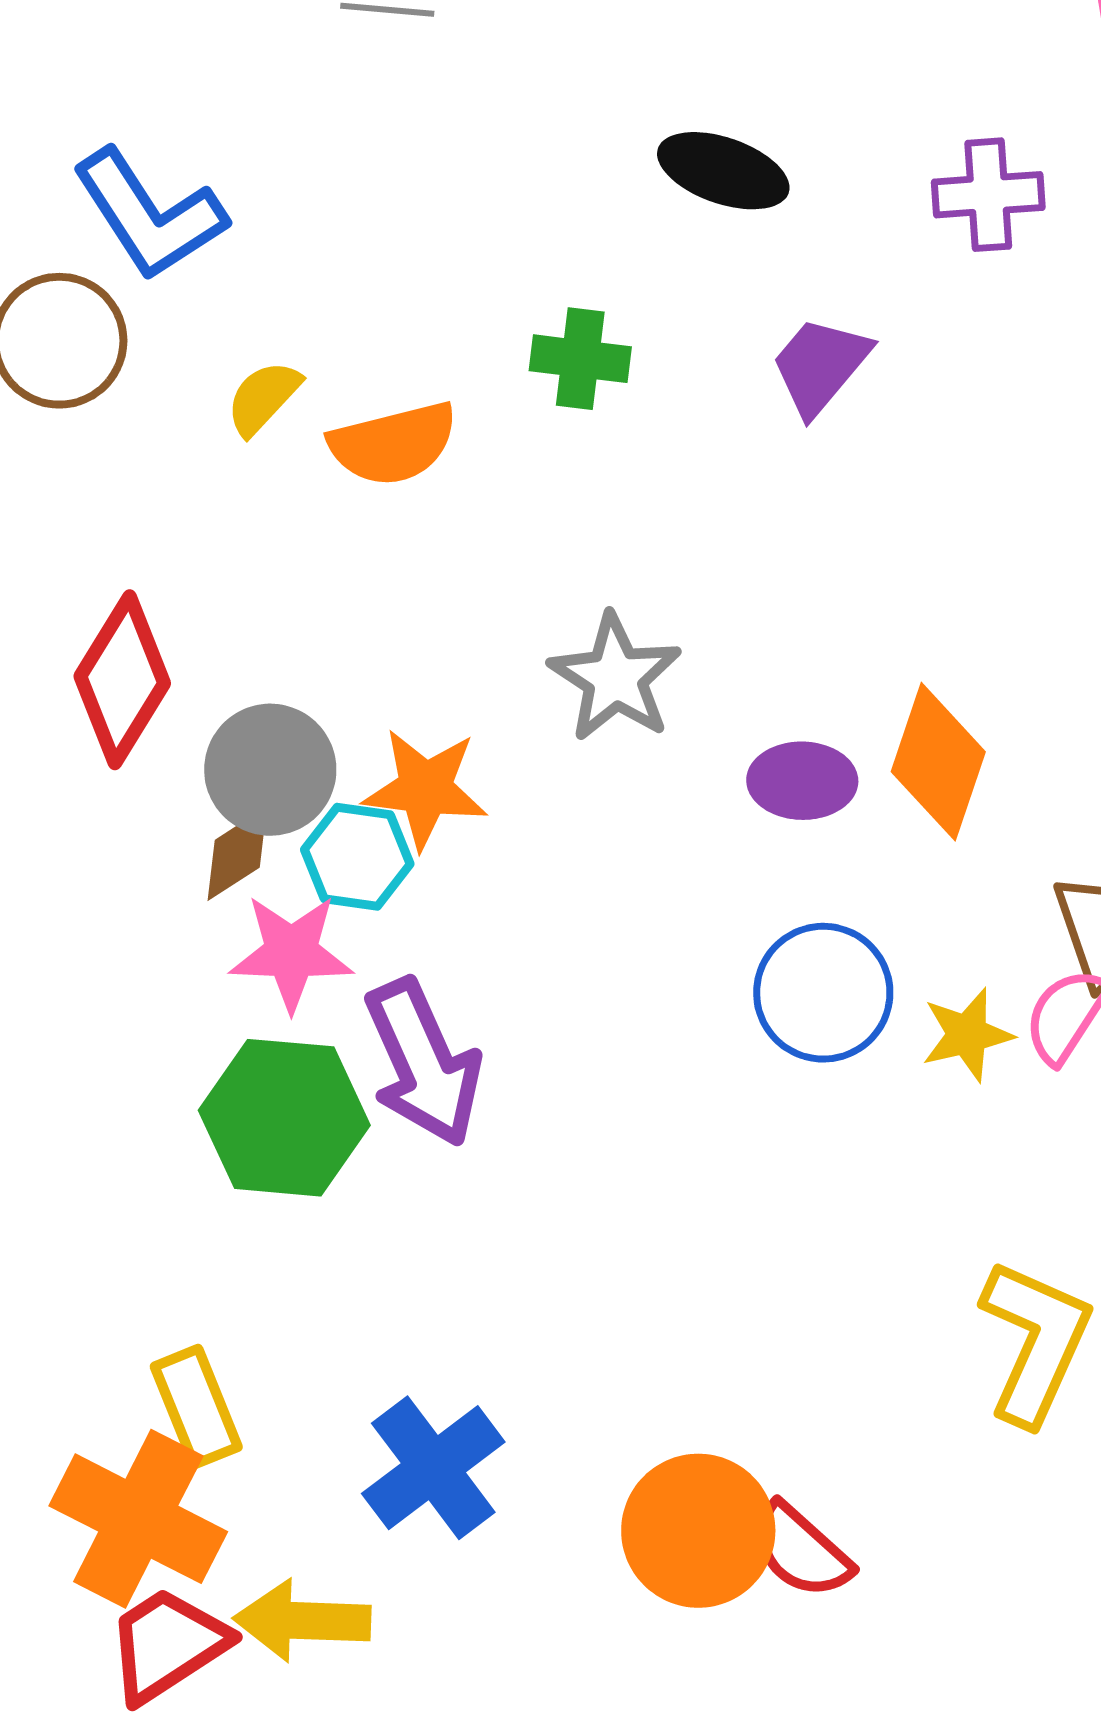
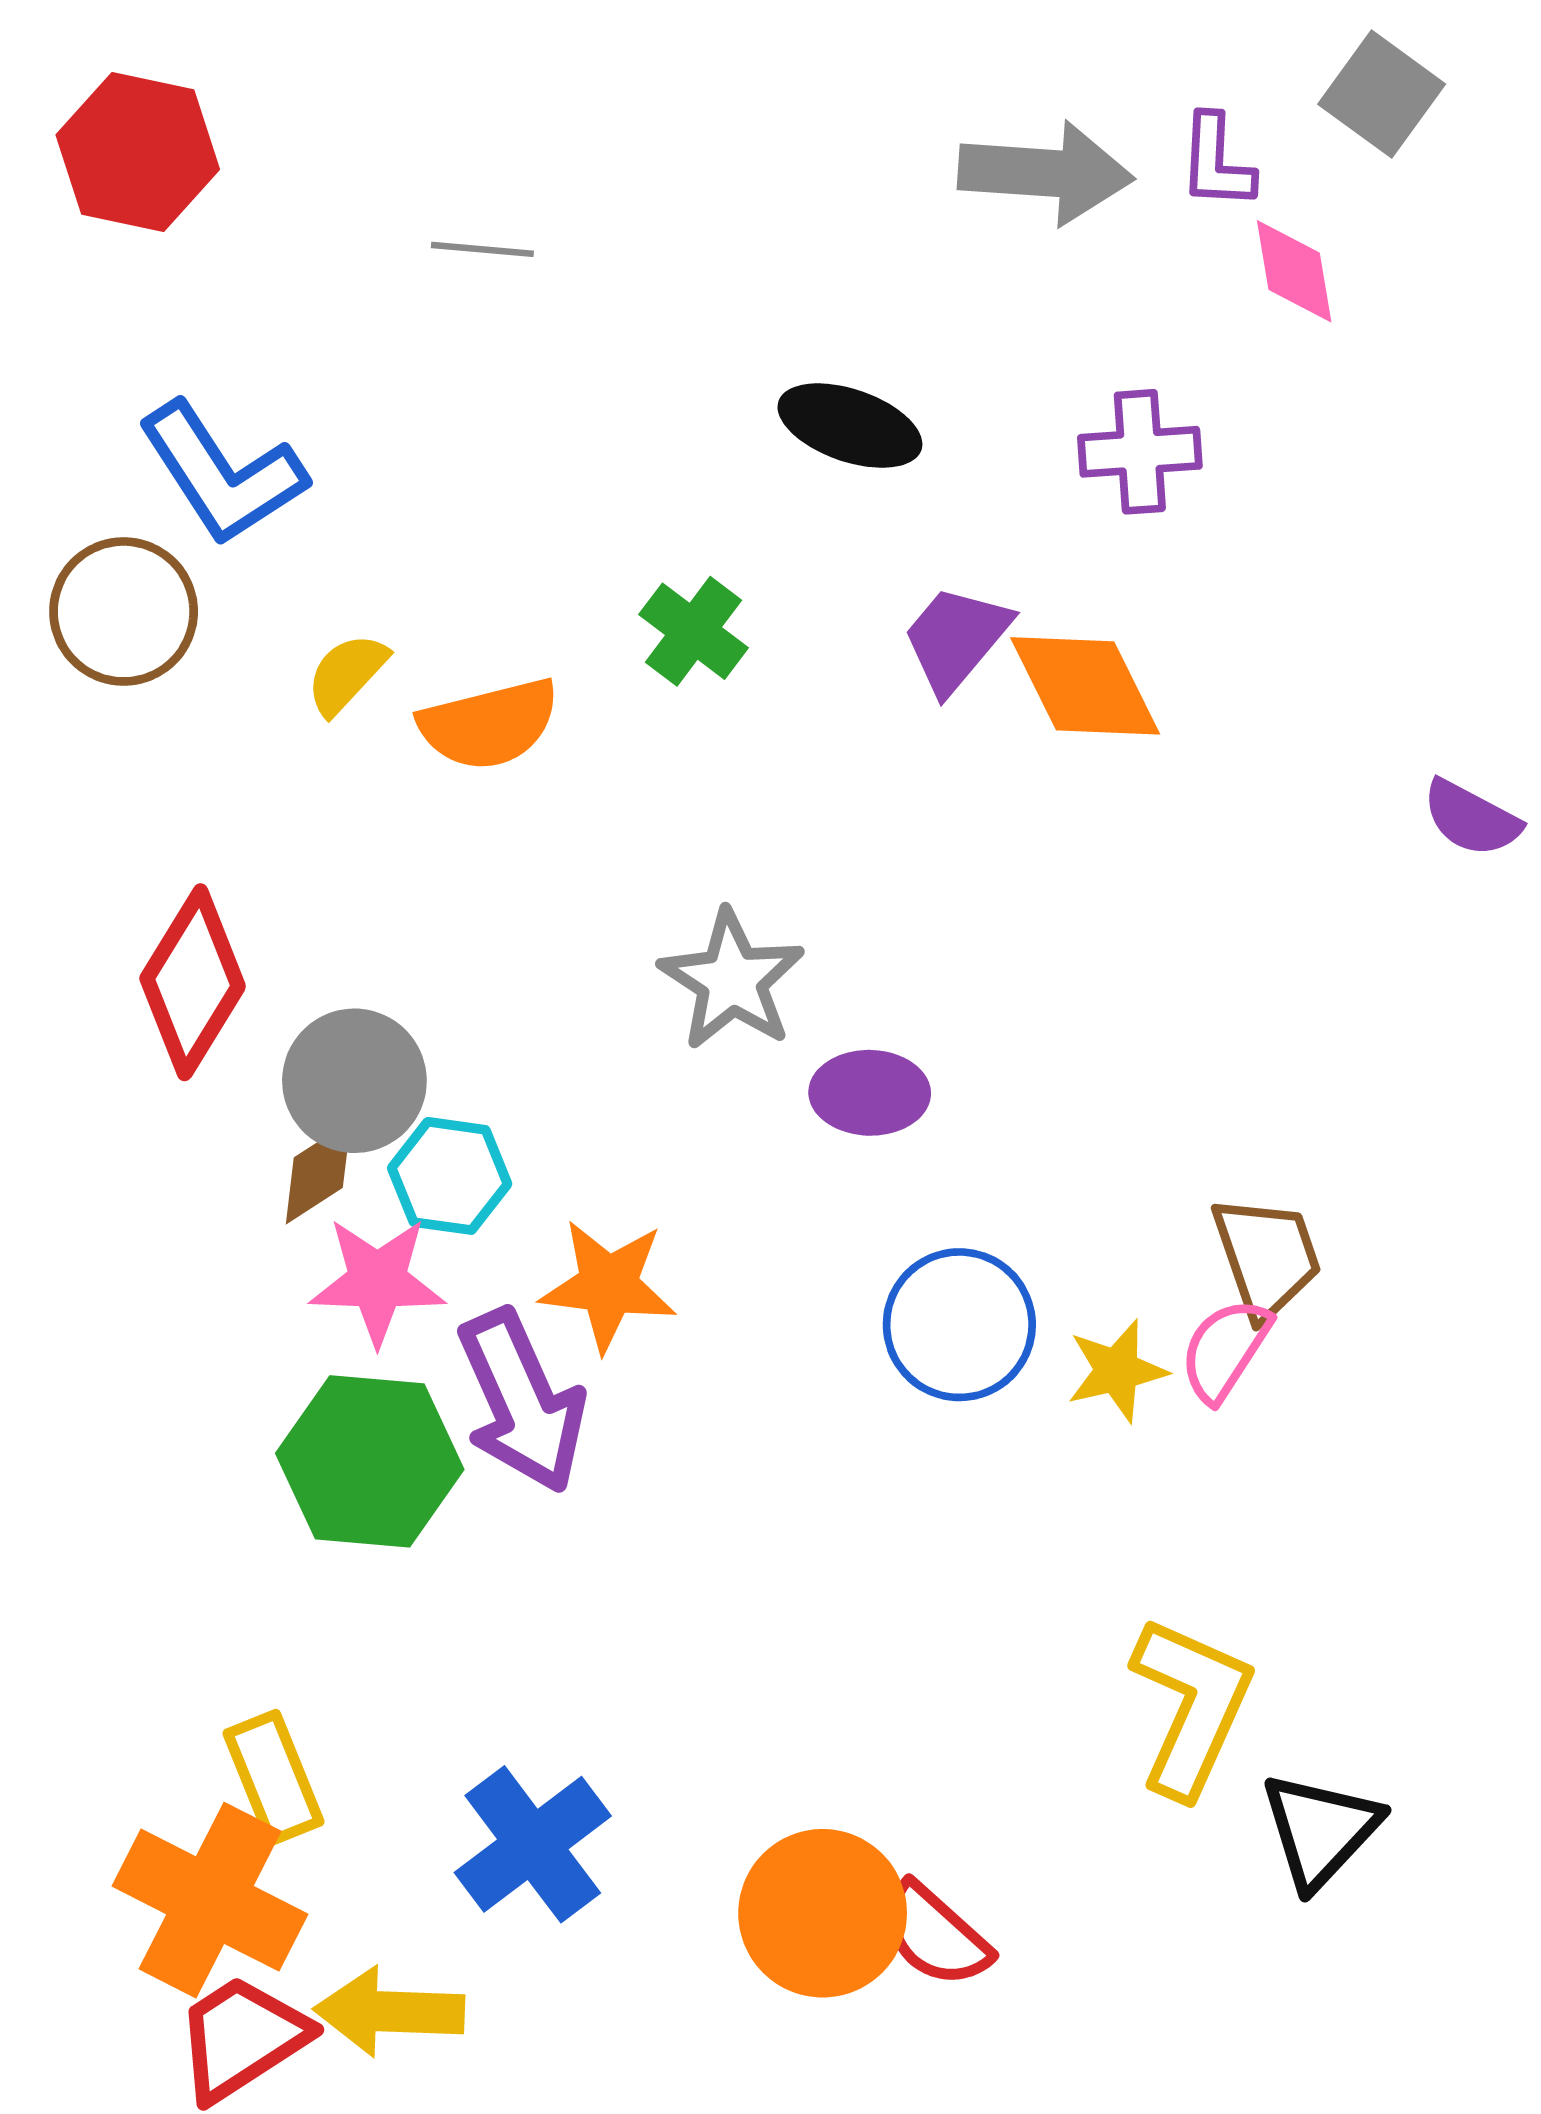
green cross: (580, 359) -> (694, 631), turned 30
orange diamond: (938, 762) -> (1085, 686), moved, turned -45
purple ellipse: (802, 781) -> (870, 1093), moved
orange star: (425, 789) -> (608, 1285), moved

